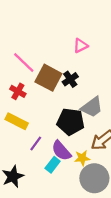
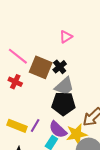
gray trapezoid: (92, 107) -> (64, 86), moved
yellow rectangle: (17, 121) -> (17, 126), moved
yellow star: (82, 158) -> (77, 134), size x1.5

